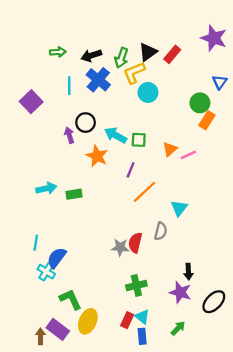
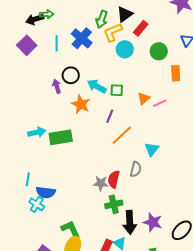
red rectangle: (172, 54) -> (141, 28), moved
black arrow: (91, 55) -> (35, 19), moved
purple square: (31, 102) -> (27, 45), moved
green circle: (200, 103) -> (159, 51), moved
orange rectangle: (207, 120) -> (176, 73), turned -35
green rectangle: (74, 194) -> (61, 137), size x1.6
blue semicircle: (57, 258) -> (46, 192), turned -120
black arrow: (188, 272) -> (130, 222), moved, size x1.6
green cross: (136, 285) -> (114, 204), moved
green L-shape: (70, 299) -> (71, 229), moved

